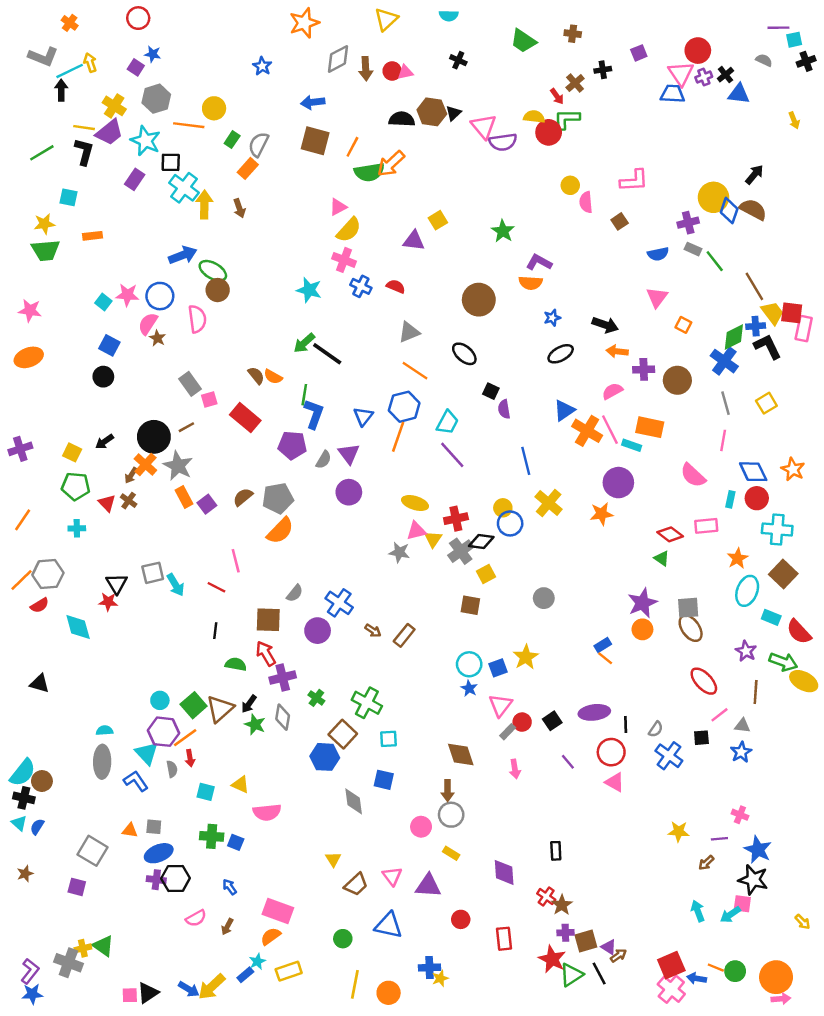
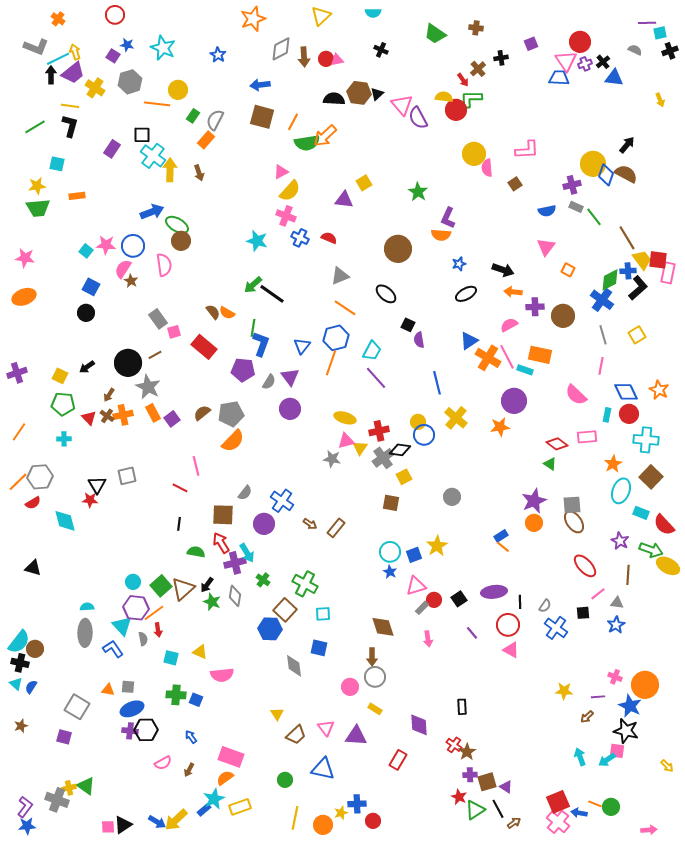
purple trapezoid: (109, 132) -> (73, 73), moved
cyan star: (145, 141) -> (163, 48), moved
purple semicircle: (503, 142) -> (418, 118), turned 70
yellow circle: (570, 185) -> (474, 154), size x1.5
purple L-shape: (539, 262) -> (448, 218), turned -95
black L-shape: (768, 347) -> (638, 288), turned 75
orange cross: (145, 465) -> (123, 415), moved, turned 36
cyan arrow: (176, 585) -> (247, 553), moved
pink triangle: (500, 705) -> (416, 586), turned 35
red circle: (461, 919) -> (373, 821), moved
red rectangle: (504, 939) -> (398, 760), moved, turned 36
brown arrow: (618, 955) -> (514, 823), moved
red star: (552, 959) -> (459, 797), size x0.7
cyan star: (257, 962) -> (214, 799), size x1.5
orange circle: (776, 977) -> (645, 685), moved
yellow star: (440, 978) -> (341, 813), moved

